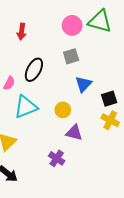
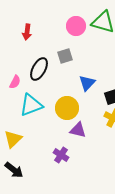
gray square: (71, 56) -> (65, 56), moved
yellow circle: (63, 110) -> (67, 108), size x1.5

